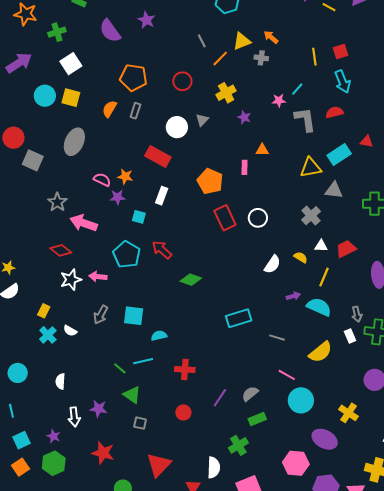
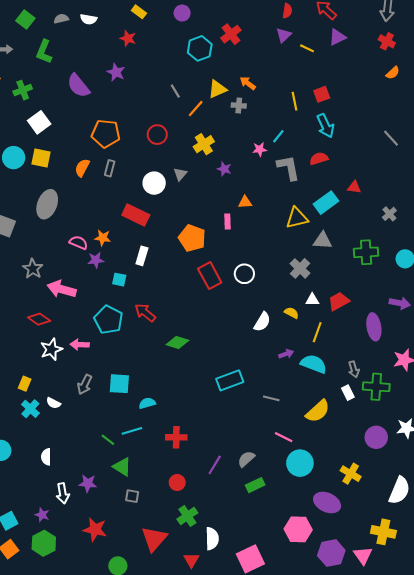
green cross: (238, 445) -> (187, 516), moved

